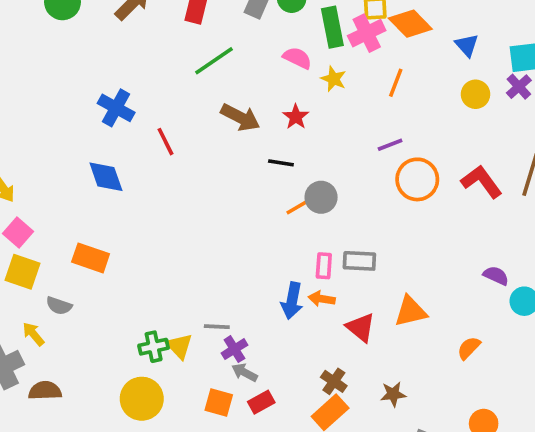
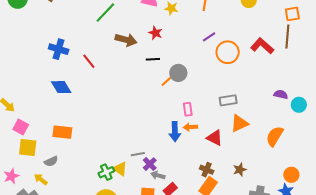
gray rectangle: (359, 261) -> (228, 100), moved
gray semicircle: (59, 306) -> (51, 161), turned -32
orange semicircle: (469, 348) -> (275, 136), size x1.5

